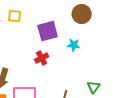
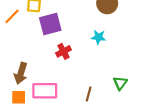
purple square: (48, 31) -> (50, 24), moved

